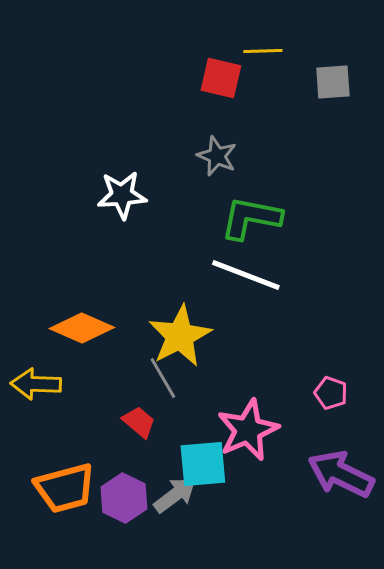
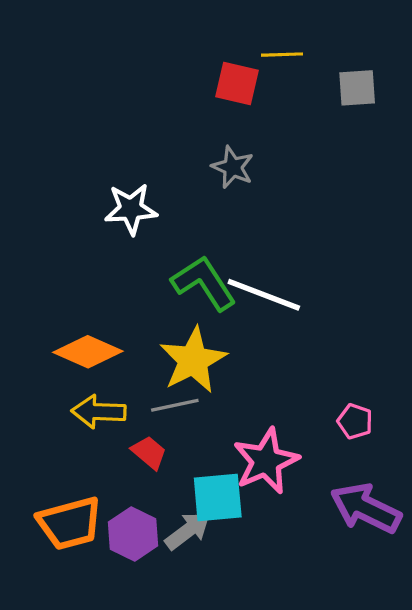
green L-shape: (251, 218) -> (204, 283), moved, turned 46
gray line: (163, 378) -> (175, 405), turned -72
yellow arrow: (36, 384) -> (99, 412), moved

